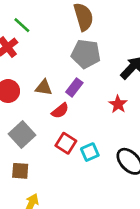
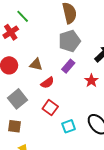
gray pentagon: (86, 54) -> (69, 41), turned -30
purple rectangle: (74, 87) -> (68, 66), moved
cyan square: (90, 152) -> (69, 126), moved

